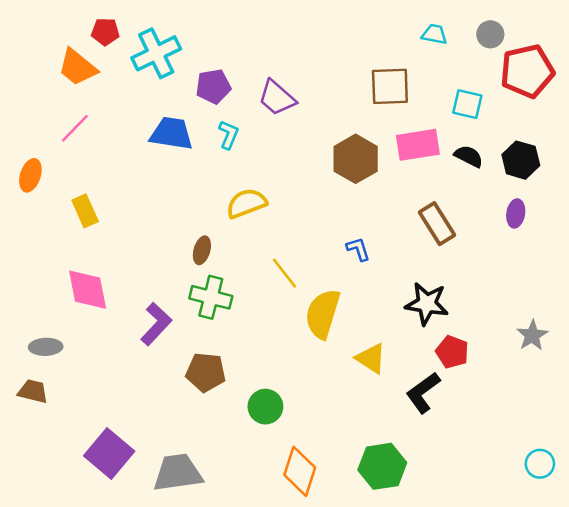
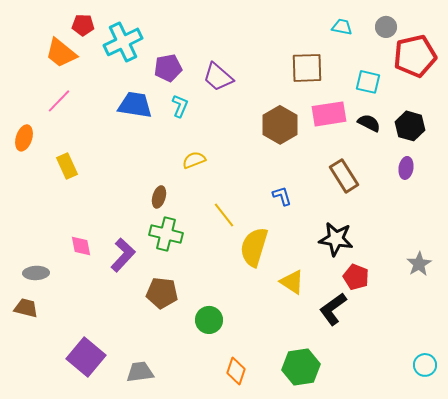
yellow semicircle: (246, 203) -> (194, 160), size x0.7
pink diamond: (88, 290) -> (81, 246), moved, size x0.6
orange diamond: (300, 471) -> (236, 371), size x0.7
gray trapezoid: (178, 473) -> (140, 372), size x0.7

